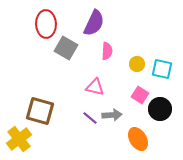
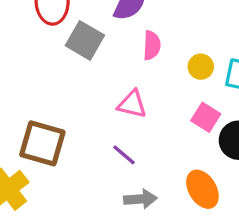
gray arrow: (112, 115) -> (140, 199), moved

